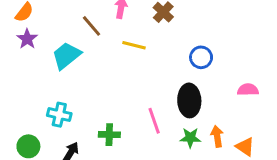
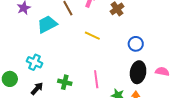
yellow line: (134, 45) -> (92, 36), moved
black ellipse: (189, 100) -> (138, 72), moved

